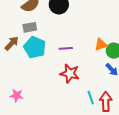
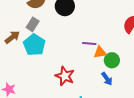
gray rectangle: (30, 27) -> (33, 24), turned -56
purple line: (66, 48) -> (89, 43), moved

